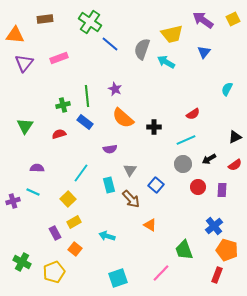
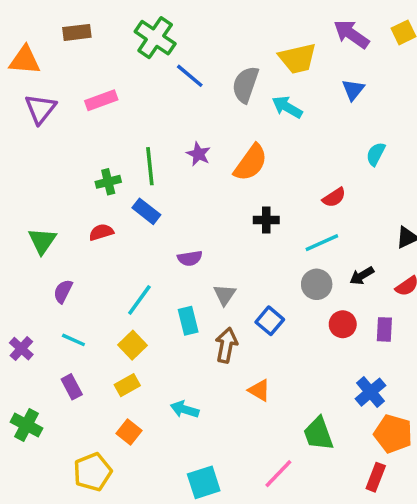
cyan semicircle: (227, 89) -> (376, 154), moved
orange semicircle: (123, 118) -> (251, 163), moved, turned -95
green triangle: (25, 126) -> (42, 241), moved
purple semicircle: (37, 168) -> (63, 291), turned -64
cyan line: (33, 192) -> (73, 340), moved
yellow square: (68, 199) -> (132, 345), moved
brown arrow: (131, 199) -> (226, 345), turned -126
purple cross: (13, 201) -> (21, 349), turned -32
purple rectangle: (55, 233) -> (72, 387), moved
green cross: (22, 262) -> (27, 425), moved

